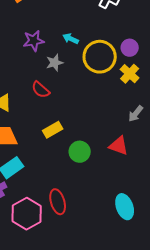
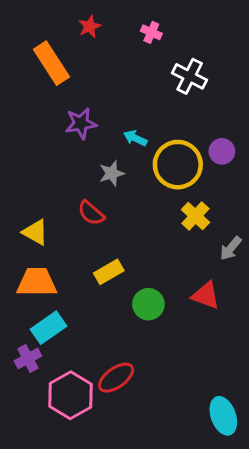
purple star: (34, 41) -> (81, 123), moved
yellow cross: (130, 74) -> (195, 216), moved
red ellipse: (58, 202) -> (116, 378), turned 70
cyan ellipse: (125, 207) -> (223, 416), moved

